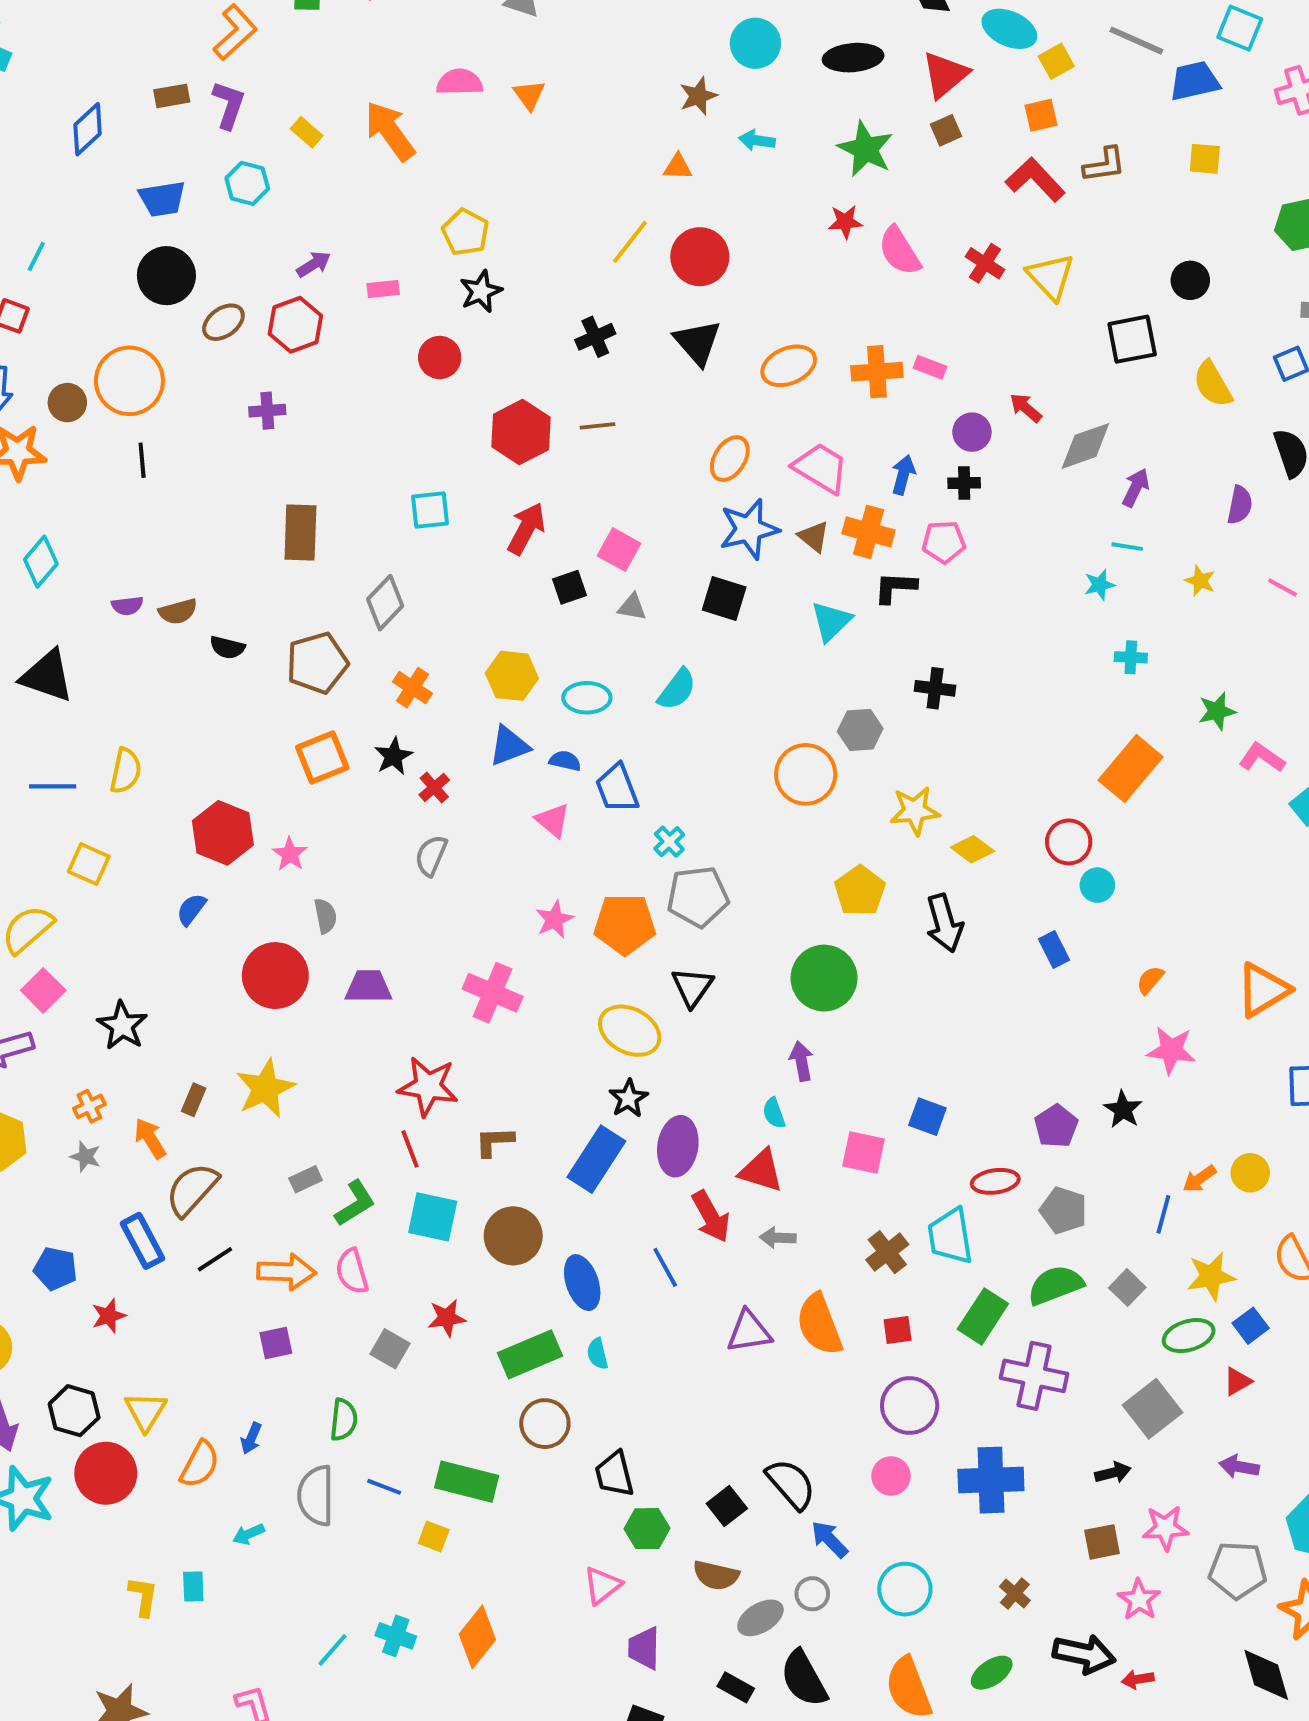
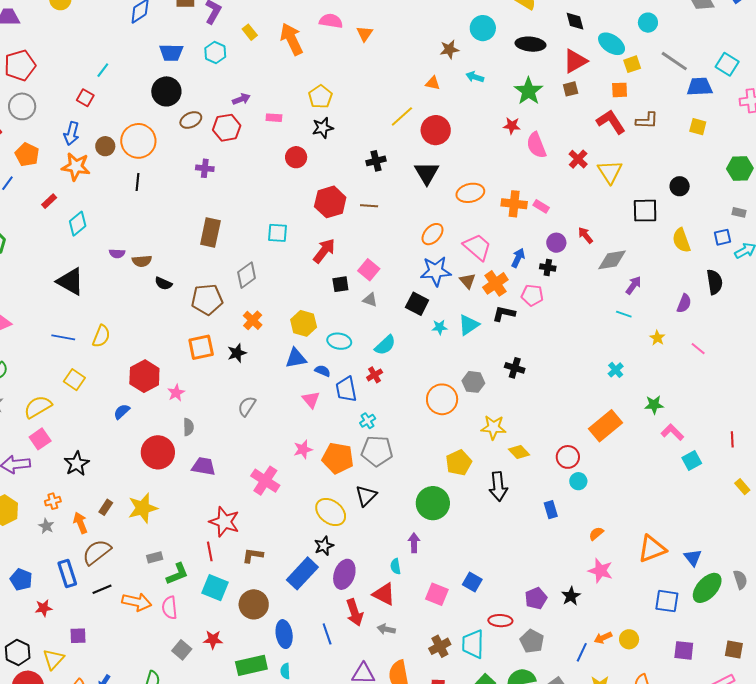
orange cross: (869, 532) -> (495, 283), turned 30
cyan star: (1099, 585) -> (440, 327), moved
cyan cross: (1131, 657) -> (616, 370), turned 35
red cross: (434, 787) -> (375, 375), moved
purple square: (276, 1343) -> (78, 636), moved

